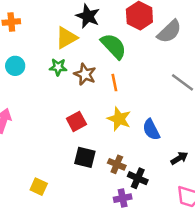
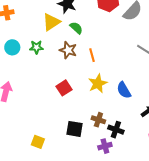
green semicircle: (114, 46) -> (76, 28), moved, size x0.6
green star: (58, 67) -> (36, 47), moved
yellow star: (119, 119) -> (98, 84), turned 30
black square: (85, 157) -> (74, 129), moved

